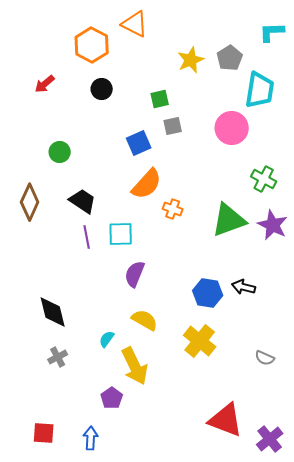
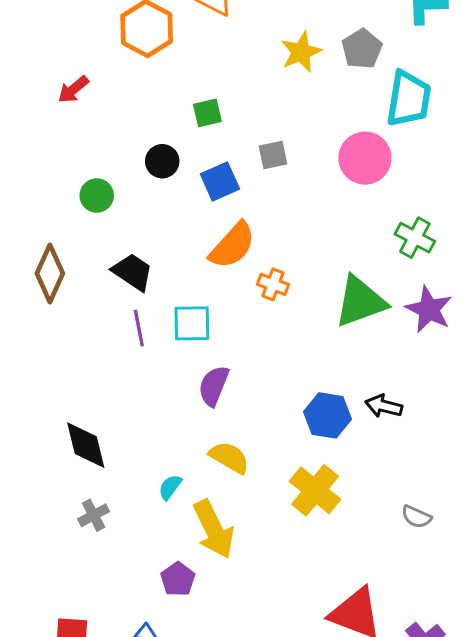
black circle: (102, 89) -> (162, 161), moved
green square: (160, 99) -> (207, 113), moved

